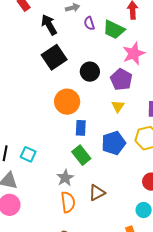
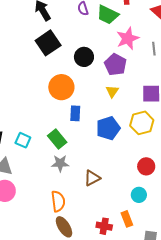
green rectangle: (81, 155) -> (57, 139), moved
gray star: (65, 178) -> (60, 163), turned 30
orange semicircle: (68, 202) -> (58, 201), moved

